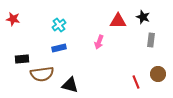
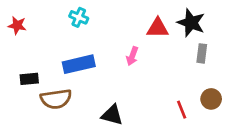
black star: (143, 17) -> (191, 23), size x1.5
cyan cross: (59, 25) -> (79, 17), moved, turned -32
blue rectangle: (59, 48) -> (79, 64), size x1.6
black triangle: (70, 85) -> (112, 115), moved

